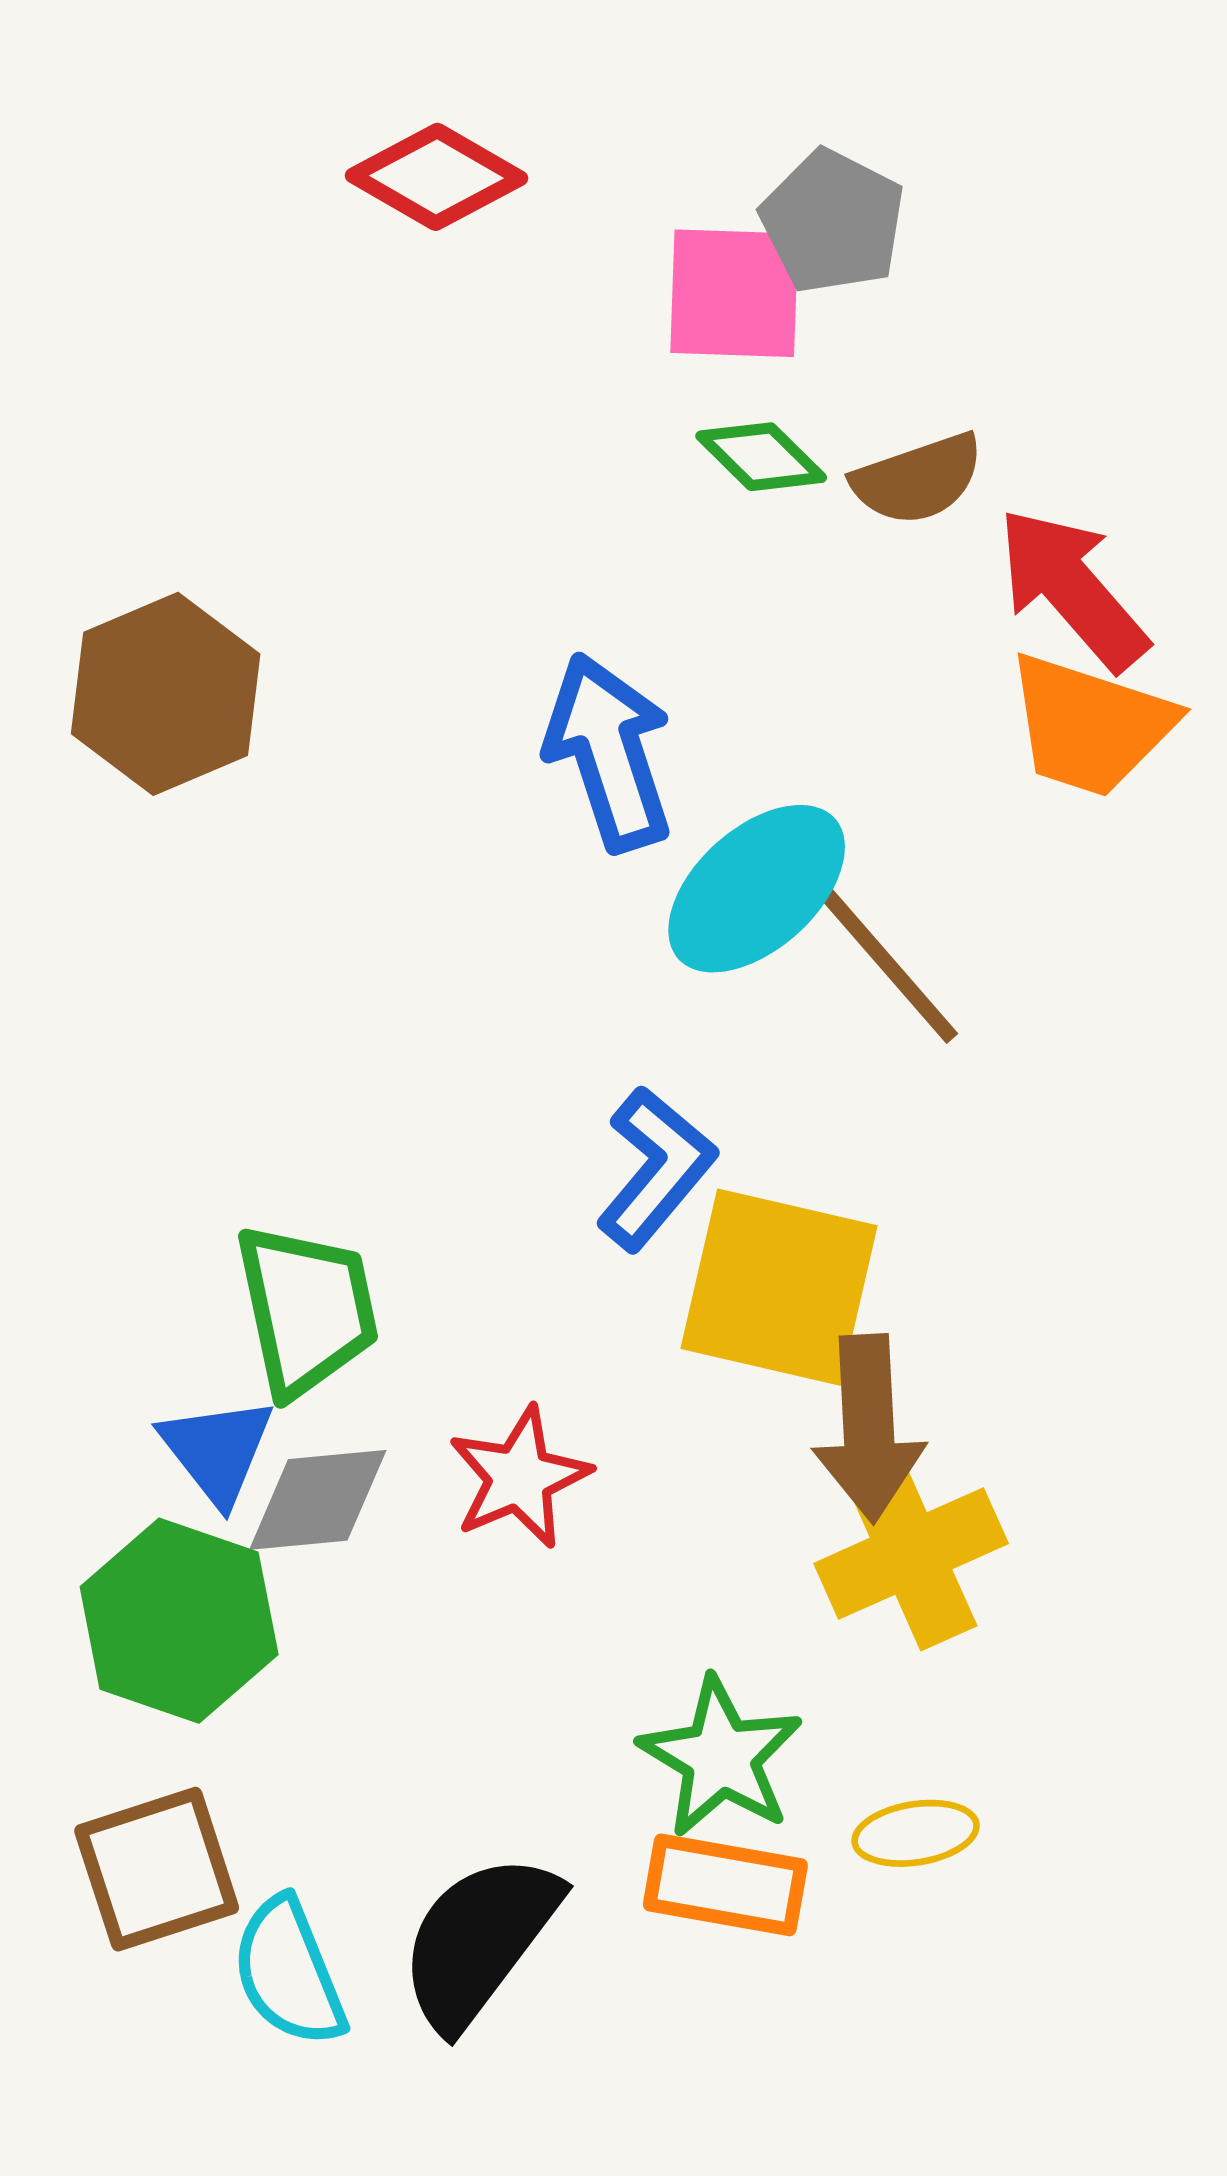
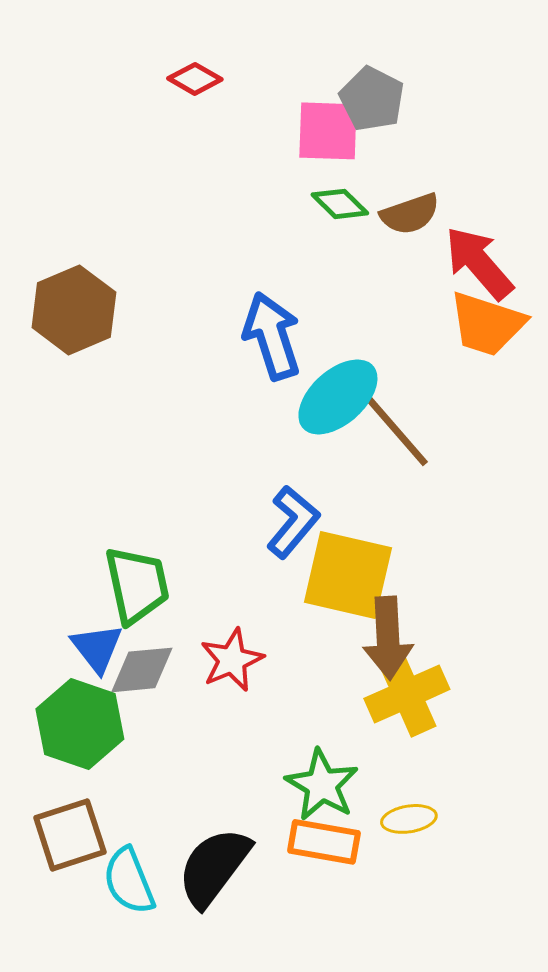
red diamond: (437, 177) -> (195, 79), size x0.7

